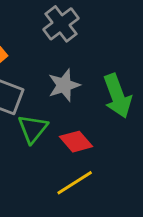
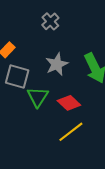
gray cross: (61, 24) -> (50, 21), size x0.7

